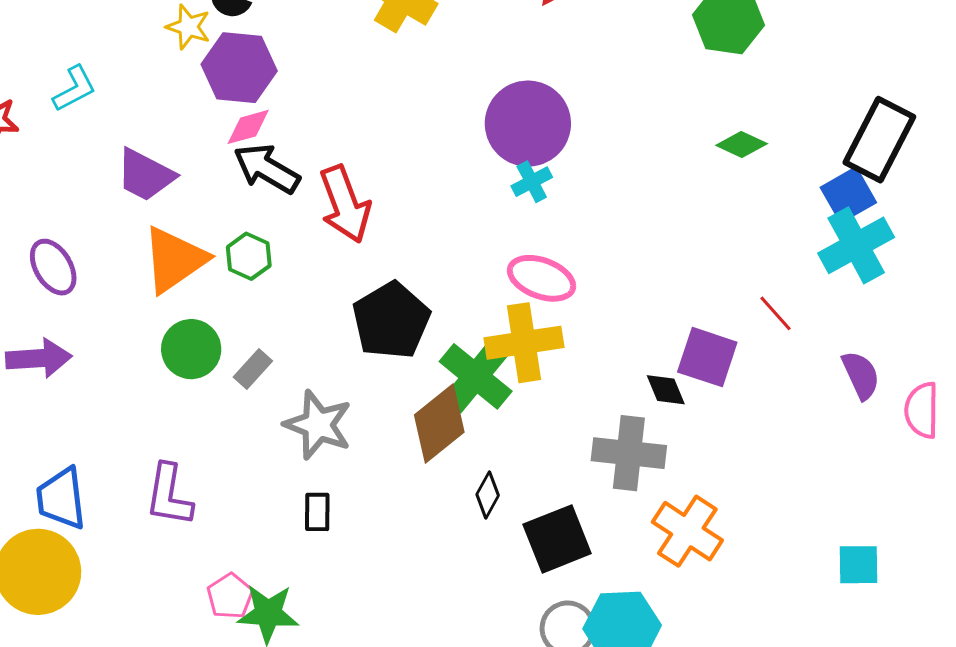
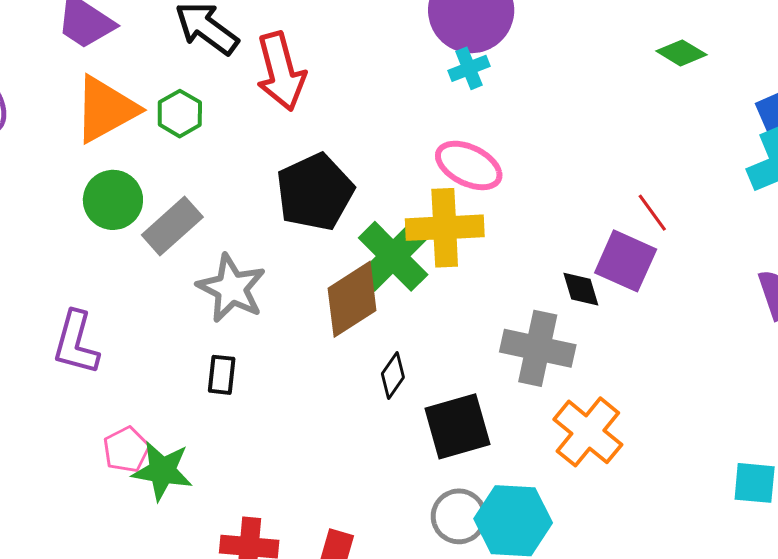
red line: (775, 313) -> (652, 213), moved
gray rectangle: (253, 369) -> (172, 226), size x1.5

